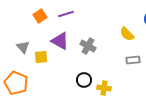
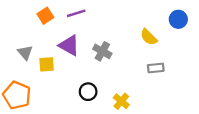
black circle: (84, 80) -> (88, 92), moved
yellow cross: (104, 88) -> (121, 101), turned 32

